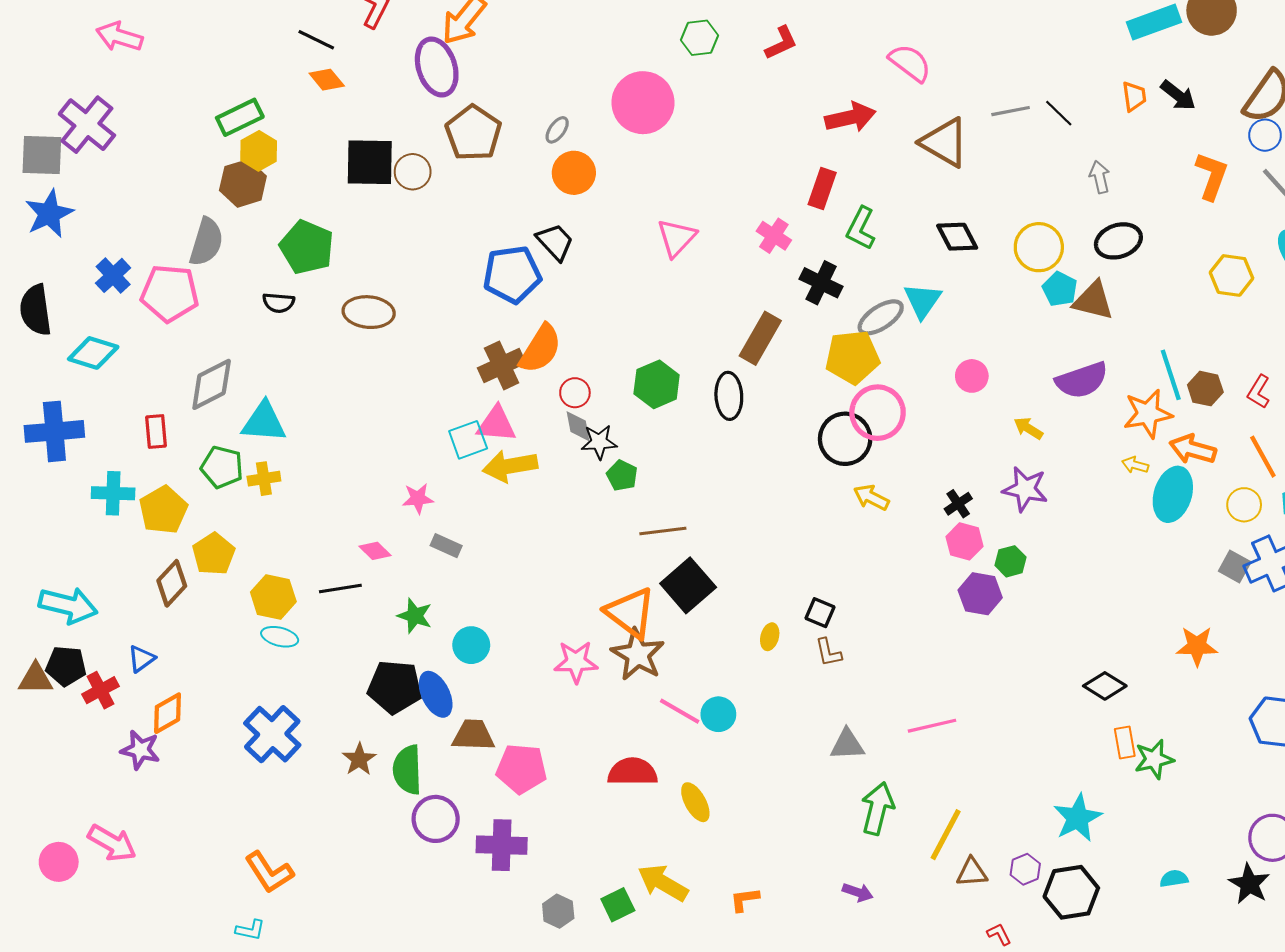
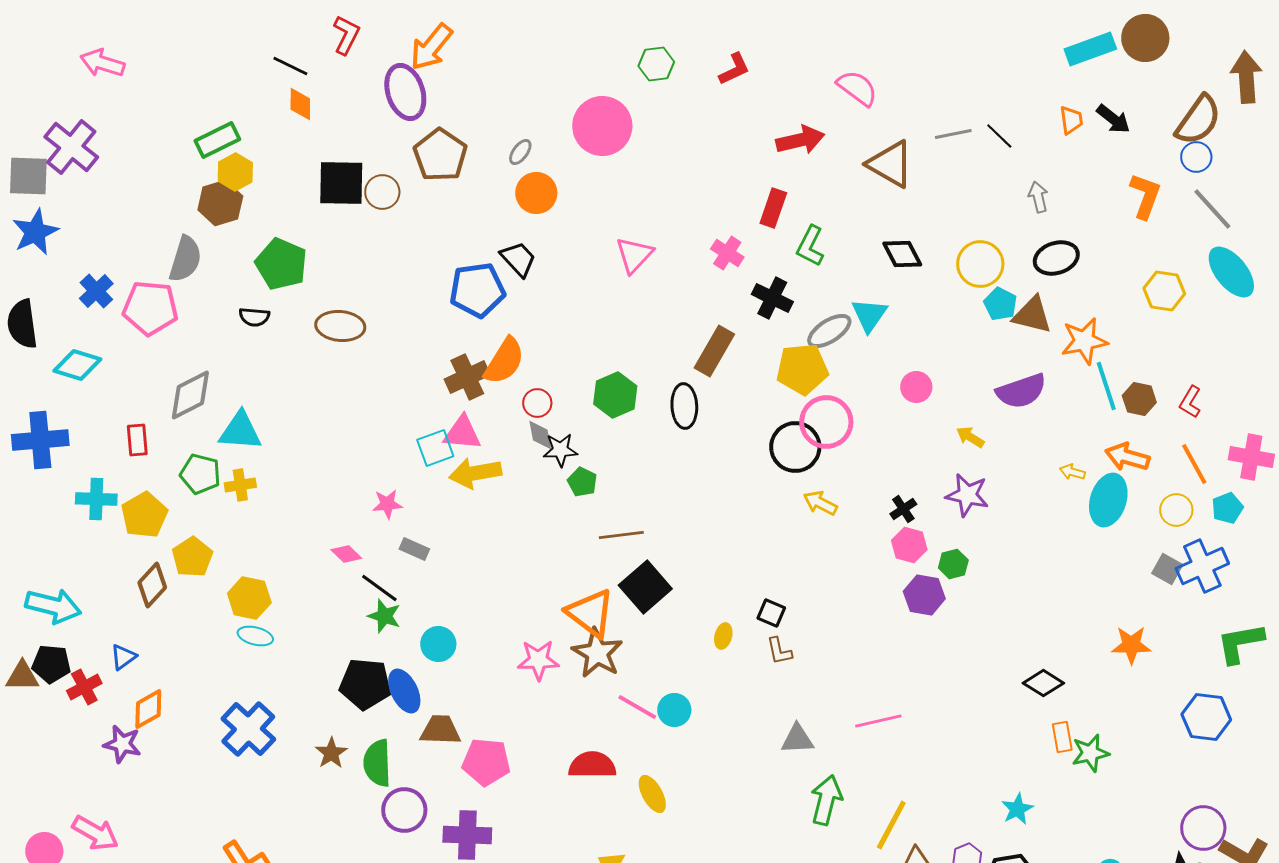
orange diamond: (327, 80) -> (300, 104), turned 40
orange star: (1148, 414) -> (1084, 341), moved
black line: (340, 589) -> (379, 588), moved, turned 45
cyan star: (1078, 818) -> (1017, 809), size x0.7

